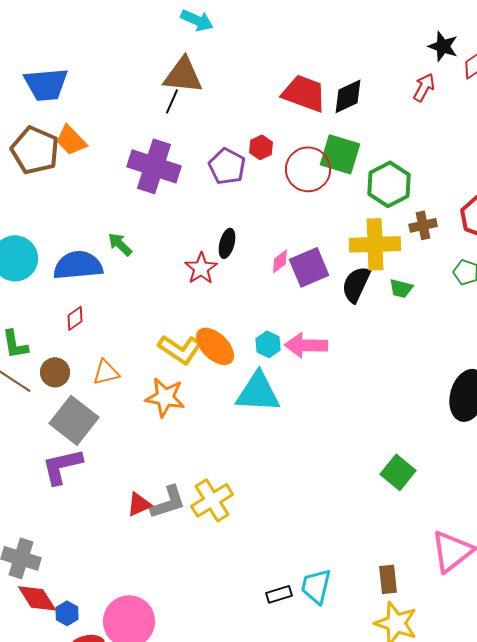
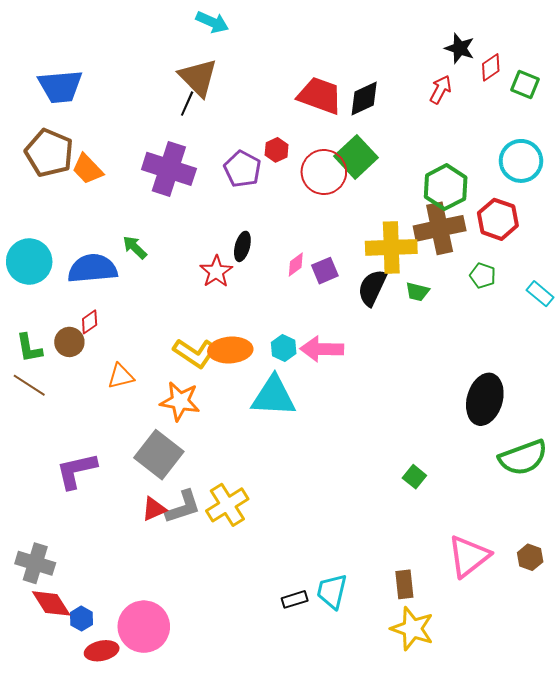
brown triangle: (183, 75) -> (198, 77), turned 39
orange trapezoid: (71, 140) -> (87, 169), moved
green square: (340, 154) -> (356, 157), turned 30
green hexagon: (389, 184) -> (446, 187), moved
brown cross: (423, 225) -> (440, 228), size x1.8
purple square: (309, 267) -> (325, 271), size x0.7
orange ellipse: (215, 346) -> (230, 350), turned -48
brown circle: (55, 372) -> (69, 342), moved
gray square: (74, 420) -> (159, 455), moved
green square: (398, 472) -> (414, 477), size x0.7

